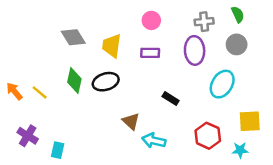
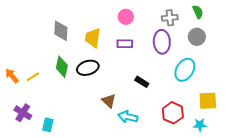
gray diamond: (73, 37) -> (61, 31), turned 35
yellow line: (40, 92) -> (33, 77), turned -72

